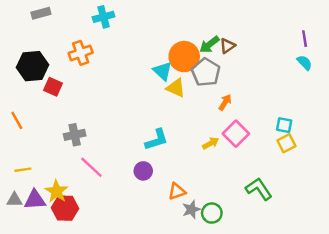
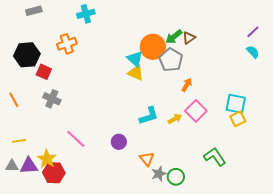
purple line: (305, 39) -> (253, 32), turned 56
yellow triangle: (176, 88) -> (136, 73), moved
cyan square: (284, 125) -> (236, 104), size x1.5
gray cross: (75, 135) -> (52, 99), moved, turned 36
cyan L-shape: (156, 140) -> (149, 116), moved
orange triangle: (177, 191) -> (147, 159), turned -49

